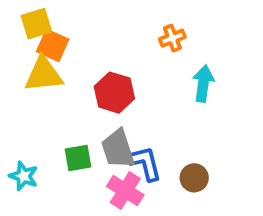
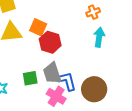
orange cross: (172, 38) -> (93, 12), moved
orange square: (53, 45) -> (38, 27), moved
brown circle: (194, 178) -> (94, 89), size x1.6

